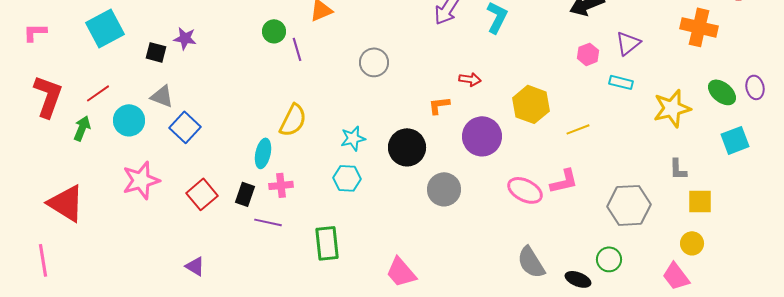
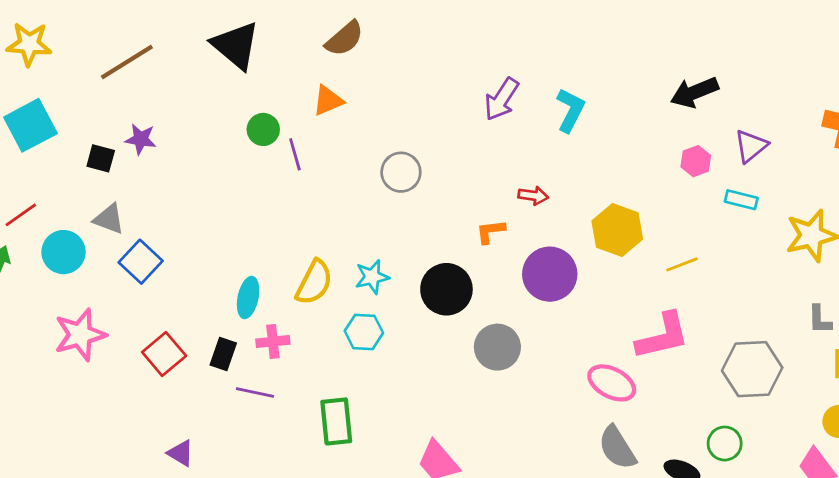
yellow semicircle: (293, 120) -> (314, 282), moved
pink L-shape: (564, 181) -> (663, 336), size x1.4
pink ellipse: (525, 190) -> (612, 383), moved
purple triangle: (195, 266) -> (181, 453), moved

